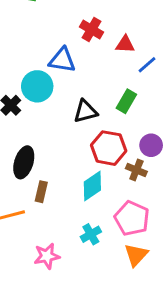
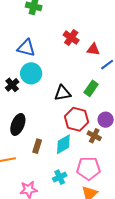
blue triangle: (62, 60) -> (26, 48), moved
brown rectangle: (41, 192) -> (37, 146), moved
pink pentagon: (132, 218) -> (88, 168), turned -30

